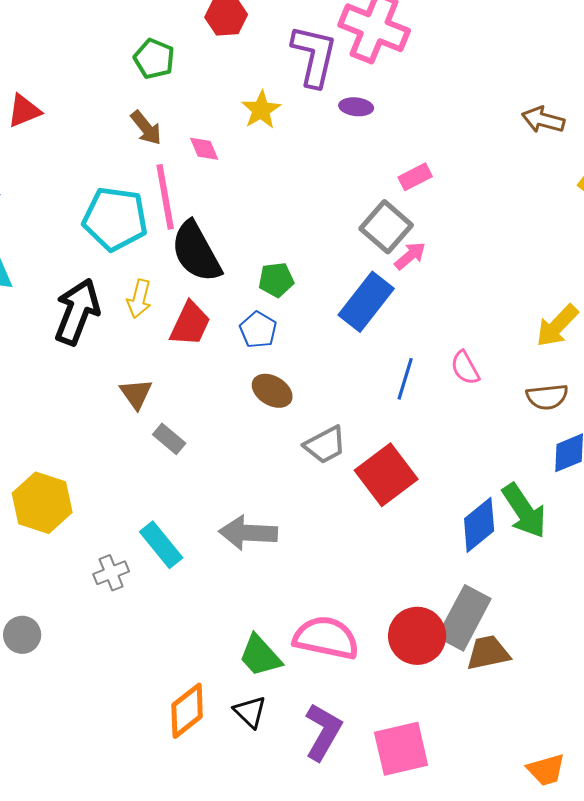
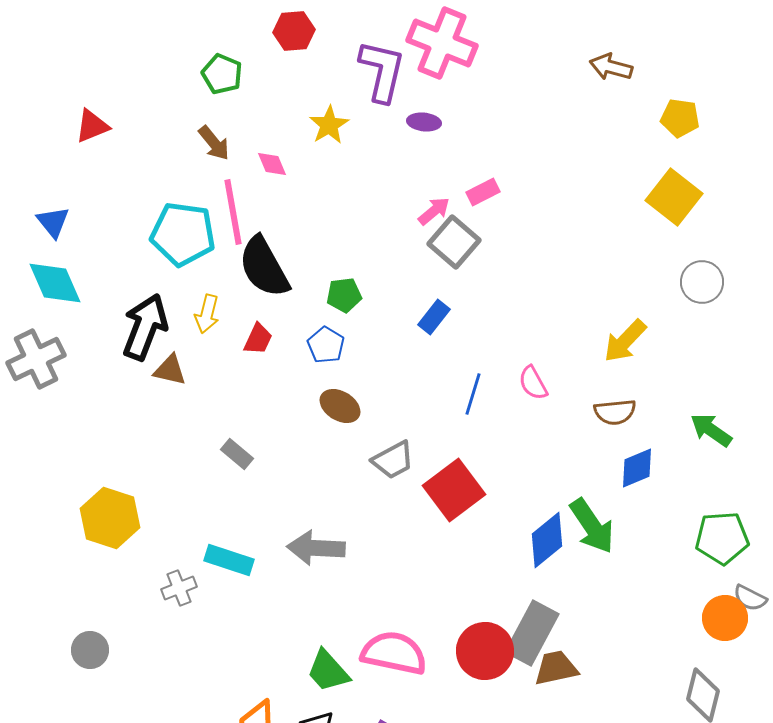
brown arrow: (543, 120) -> (611, 67), moved
pink arrow: (410, 256) -> (434, 211), moved
blue rectangle: (366, 302) -> (434, 317), size x0.6
red trapezoid: (190, 324) -> (258, 339), size x0.7
brown triangle: (136, 394) -> (170, 370), moved, turned -42
cyan rectangle: (161, 545) -> (229, 560), turned -33

